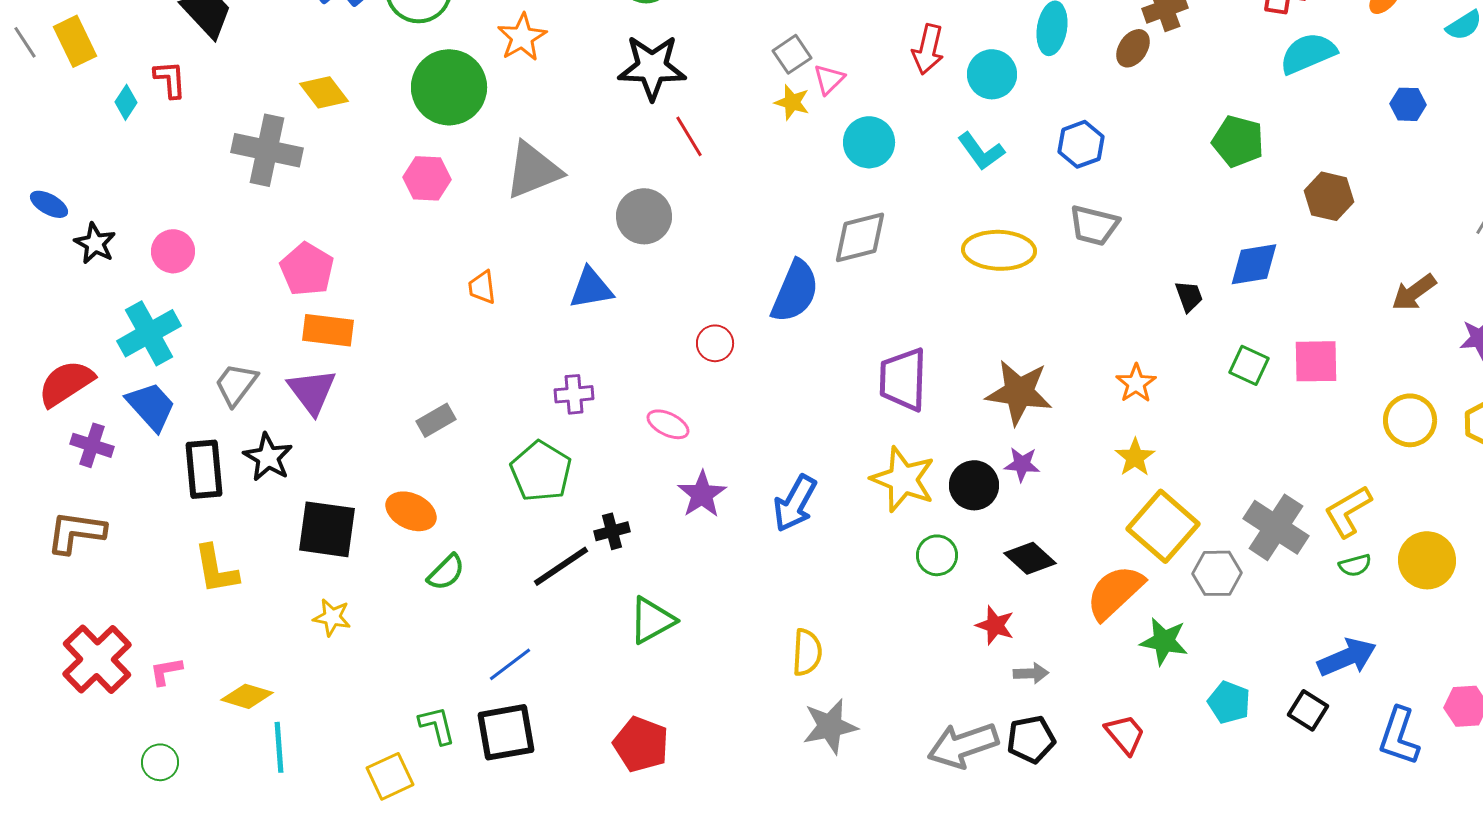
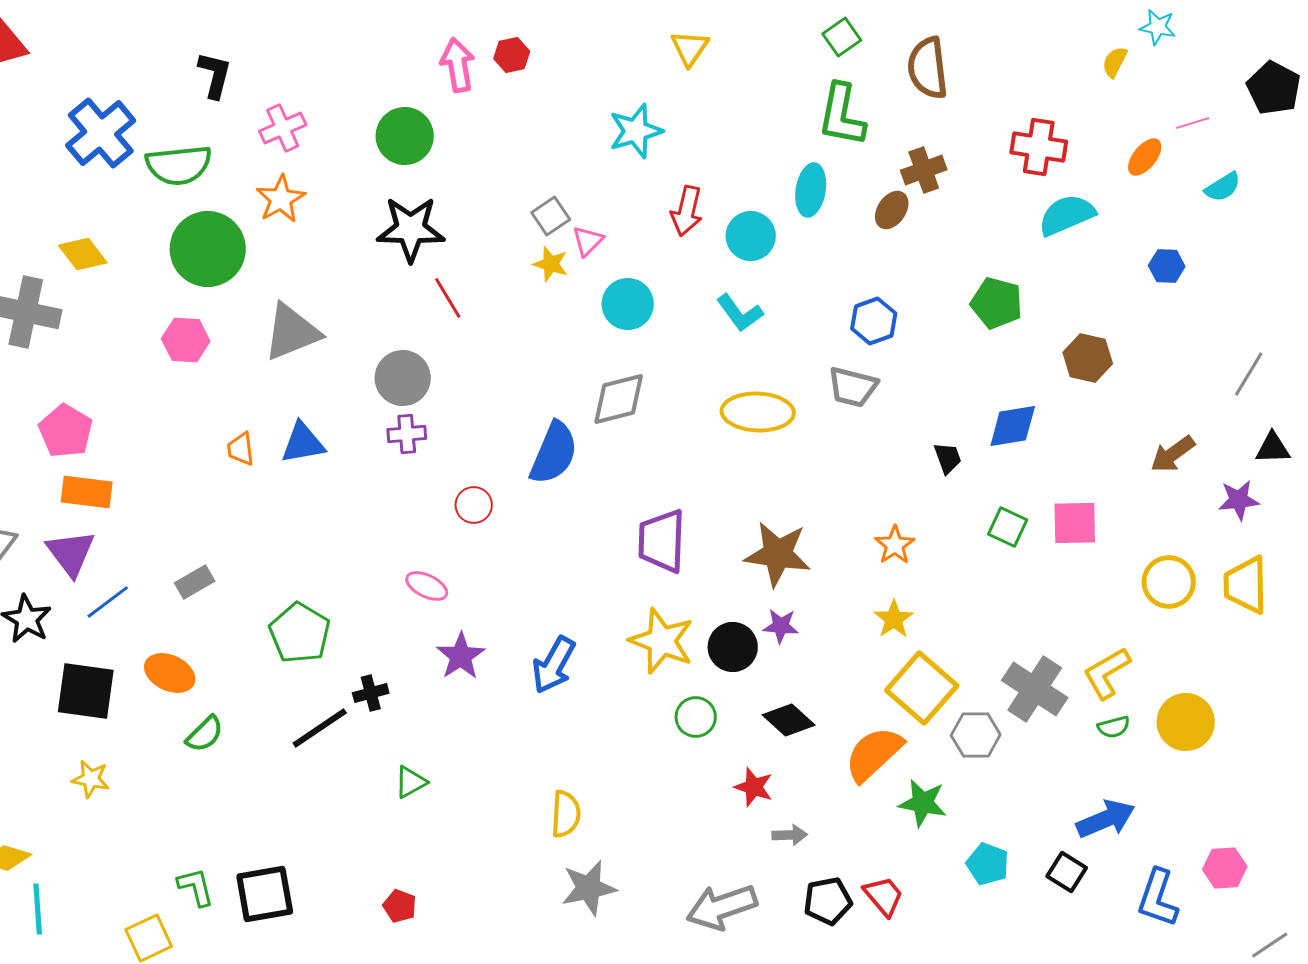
blue hexagon: (1081, 144) -> (874, 321), moved
blue triangle: (591, 288) -> (303, 443), moved
purple cross: (574, 394) -> (407, 434), moved
green triangle: (652, 620) -> (411, 782), size x0.7
blue line: (510, 664) -> (108, 602), moved
black pentagon: (1031, 739) -> (828, 901), moved
red pentagon: (641, 744) -> (400, 906), size x0.6

